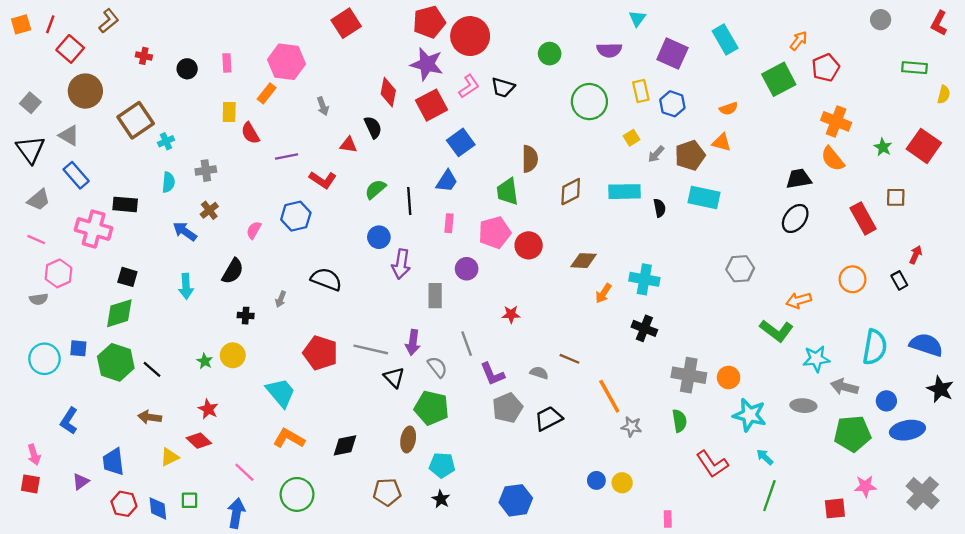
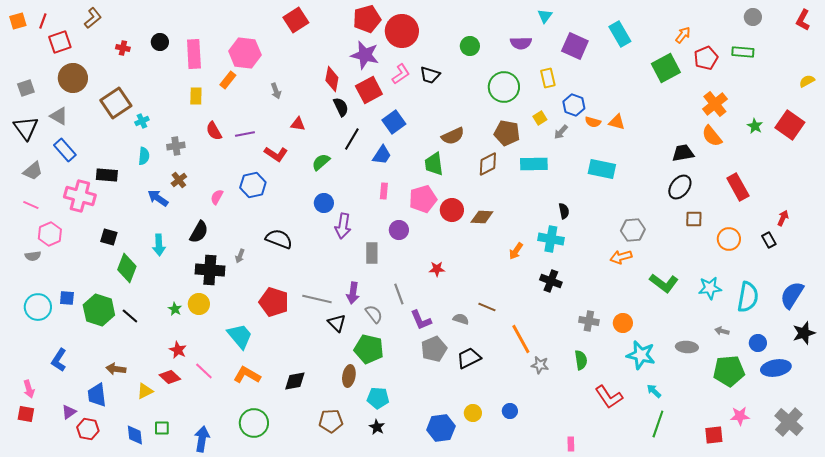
red square: (70, 49) -> (60, 42), turned 30
pink rectangle: (227, 63) -> (194, 54), size x1.8
green rectangle: (914, 68) -> (743, 52), moved
black circle: (187, 69) -> (160, 42), moved
yellow semicircle: (944, 95) -> (807, 81), turned -133
gray square: (30, 103) -> (26, 88), turned 30
blue hexagon: (672, 104) -> (574, 105), moved
orange semicircle: (729, 109) -> (593, 122), moved, turned 35
orange cross: (836, 121) -> (715, 104), turned 30
black semicircle: (373, 127) -> (341, 107), moved
red semicircle: (250, 133) -> (214, 131), moved
brown pentagon: (690, 155) -> (507, 133), moved, turned 30
brown semicircle: (530, 159) -> (453, 136), turned 65
brown square: (896, 197) -> (694, 219), moved
black line: (409, 201) -> (352, 139), moved, turned 35
black semicircle: (660, 208) -> (564, 211), moved
brown diamond: (584, 261) -> (482, 217), moved
orange arrow: (799, 300) -> (621, 257), moved
green diamond: (119, 313) -> (127, 268), moved, turned -52
black cross: (246, 316) -> (210, 270), size x2.0
blue semicircle: (926, 345) -> (792, 295), turned -76
cyan star: (816, 359) -> (710, 288), moved
gray cross: (689, 375) -> (589, 321), size x0.7
gray arrow: (844, 387) -> (722, 331), size x0.6
black star: (940, 389) -> (804, 333), turned 30
brown arrow: (150, 417) -> (116, 369), moved
pink line: (244, 472) -> (204, 371), moved
yellow circle: (622, 483) -> (473, 413), moved
red hexagon: (124, 504) -> (88, 429), moved

